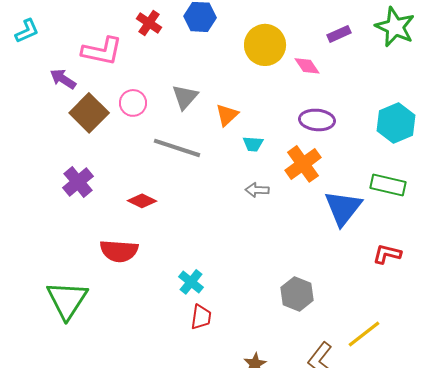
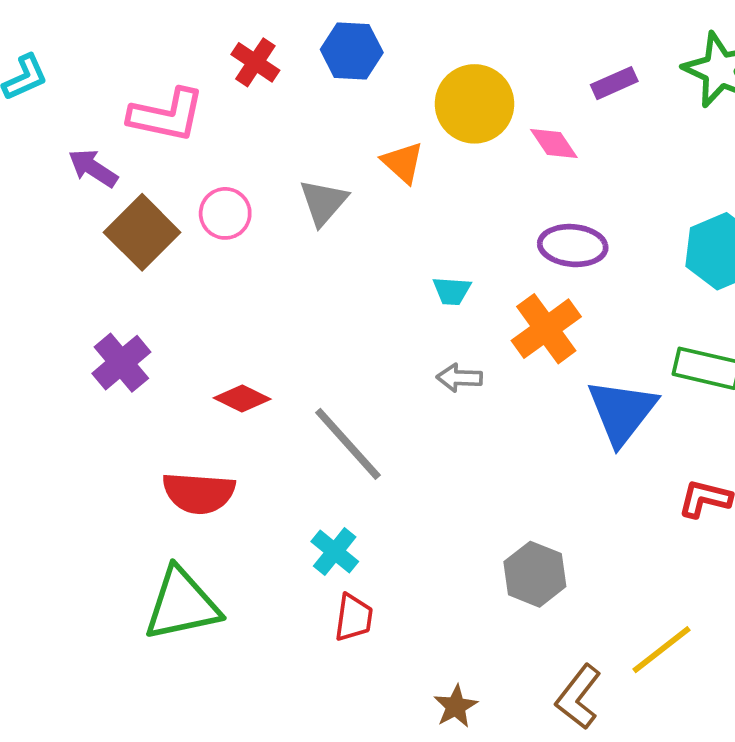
orange triangle: (227, 115) -> (403, 162), moved, turned -35
gray line: (177, 148) -> (348, 444), moved, turned 30
green triangle: (67, 300) -> (182, 604), moved, turned 45

